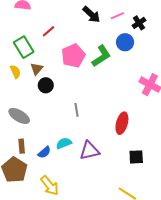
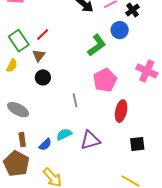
red line: (48, 31) -> (43, 34), moved
pink pentagon: (73, 56) -> (105, 80), moved
brown triangle: (37, 69) -> (39, 55), moved
yellow semicircle: (15, 72) -> (12, 66), turned 56

